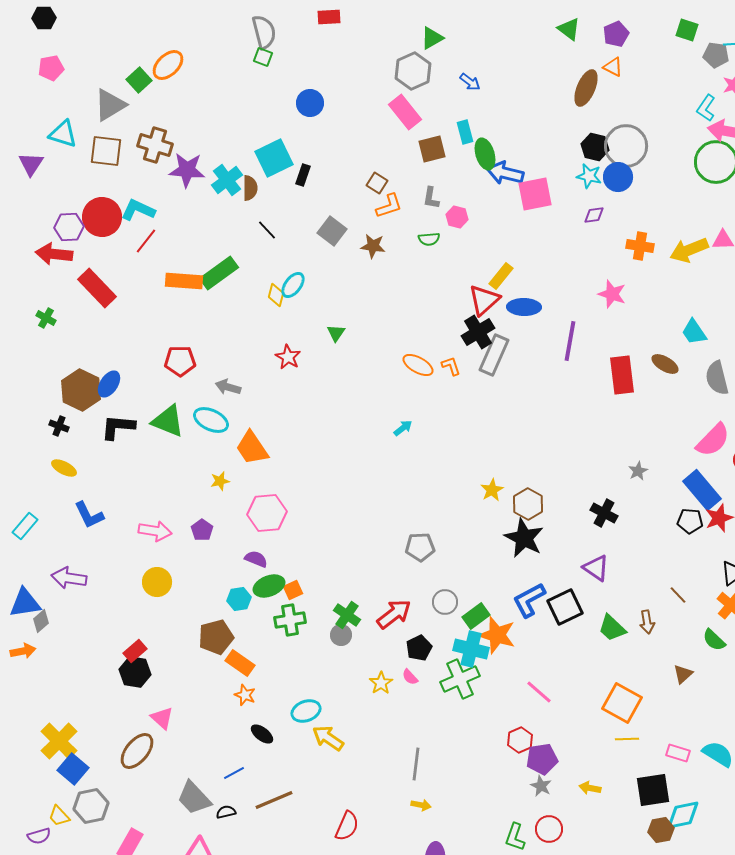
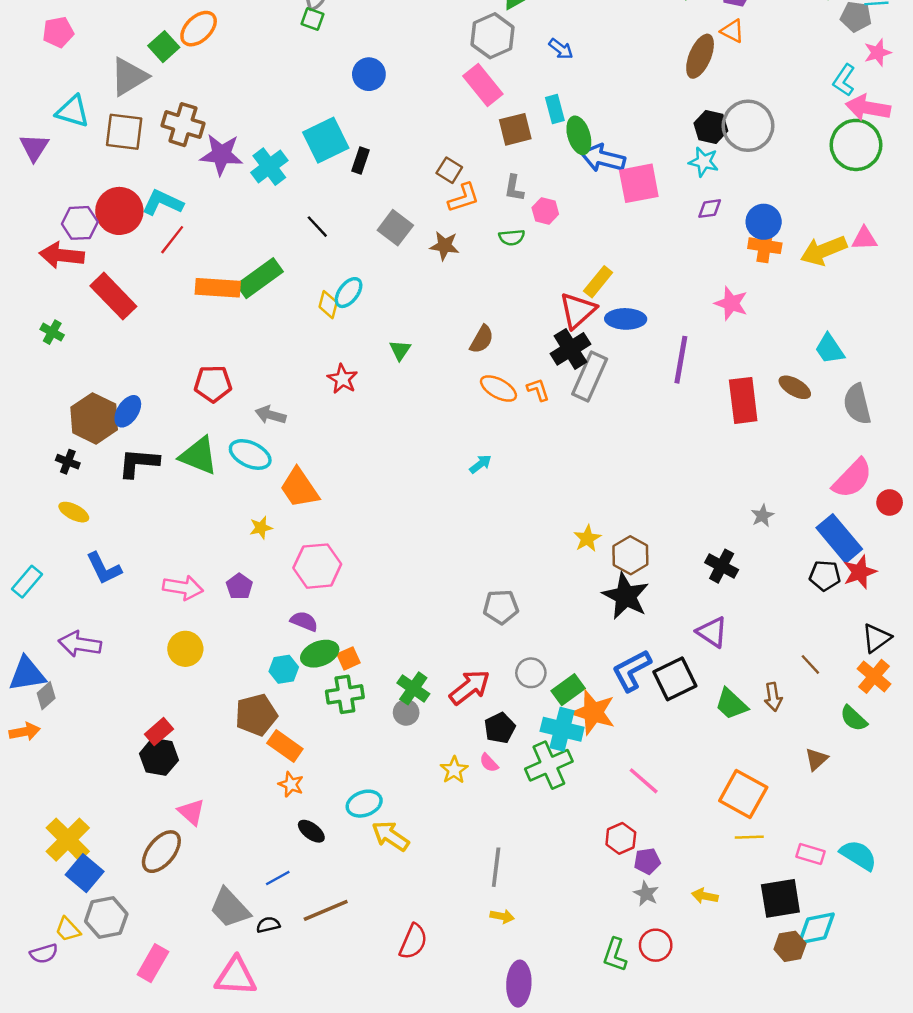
blue circle: (618, 177) -> (764, 222), moved
brown semicircle: (250, 188) -> (482, 339), moved, turned 30
purple pentagon: (542, 759) -> (647, 861), size x0.7

